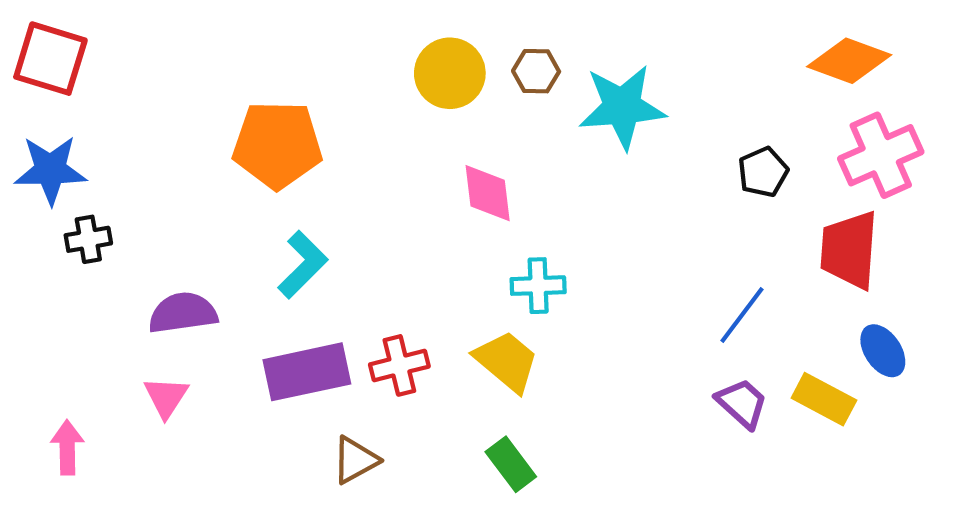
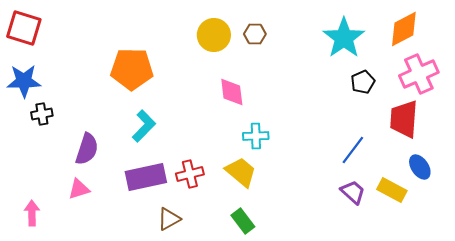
orange diamond: (849, 61) -> (404, 29), turned -48
cyan star: (622, 107) -> (344, 38), moved, turned -30
purple semicircle: (183, 313) -> (87, 149), turned 116
pink triangle: (166, 397) -> (79, 189), turned 40

